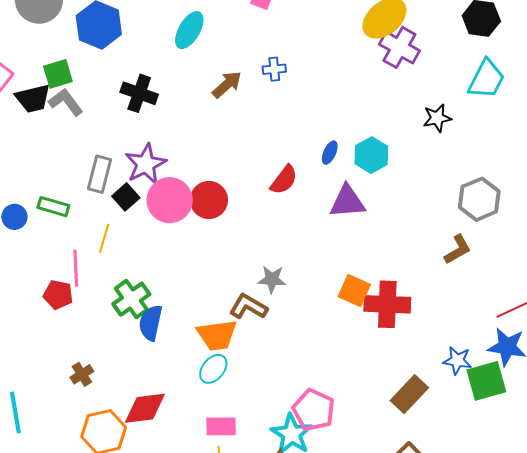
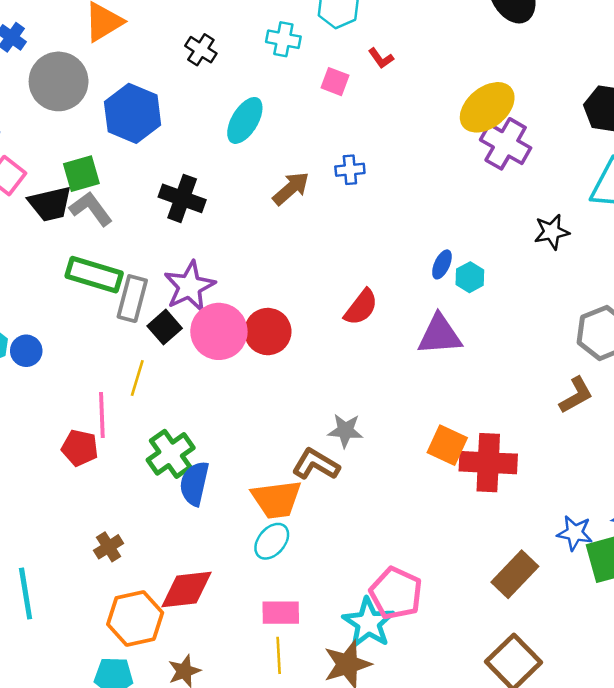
blue ellipse: (330, 153) -> (442, 264), moved
cyan hexagon: (371, 155) -> (470, 277), size x0.7
green rectangle: (53, 207) -> (94, 275), moved, size x1.4

